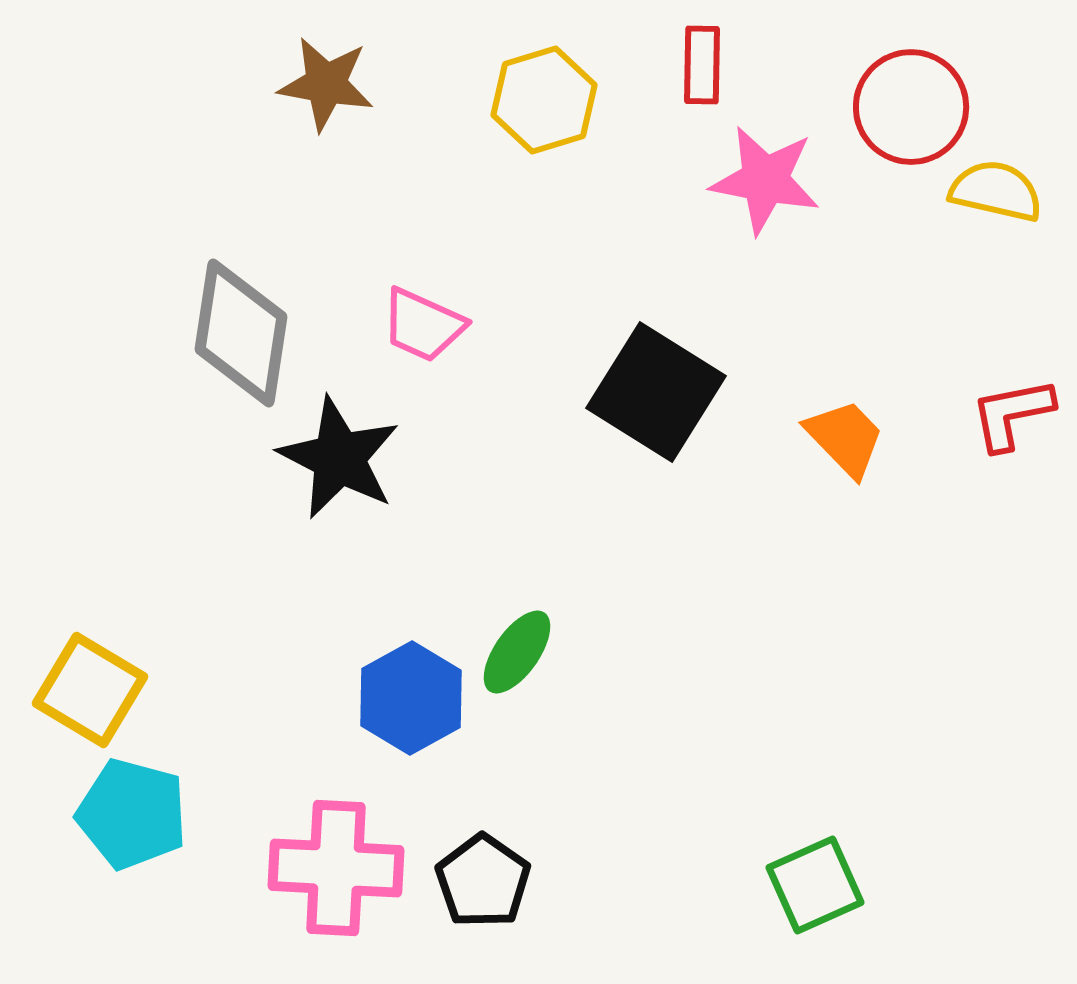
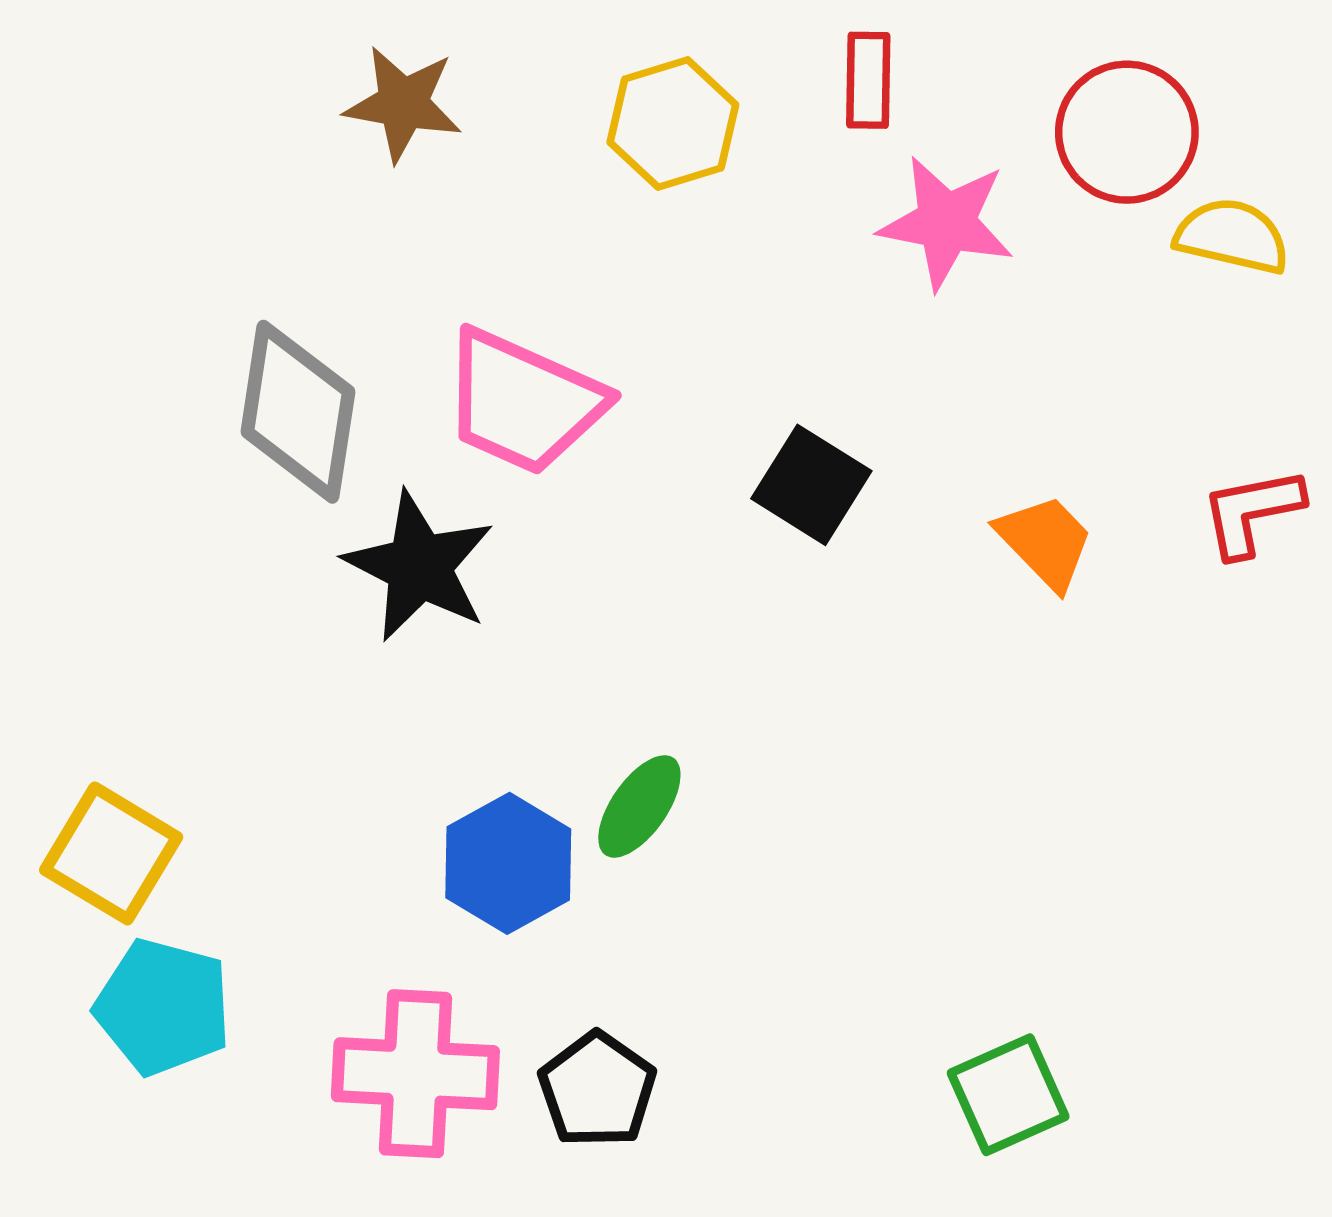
pink trapezoid: (423, 325) -> (523, 402), size x1.6
black square: (656, 392) -> (811, 485), size x0.7

